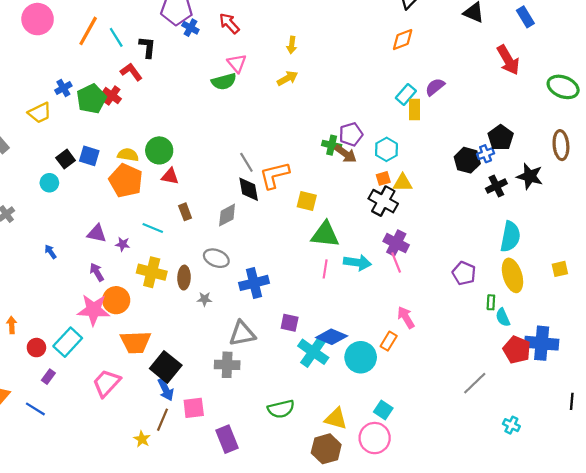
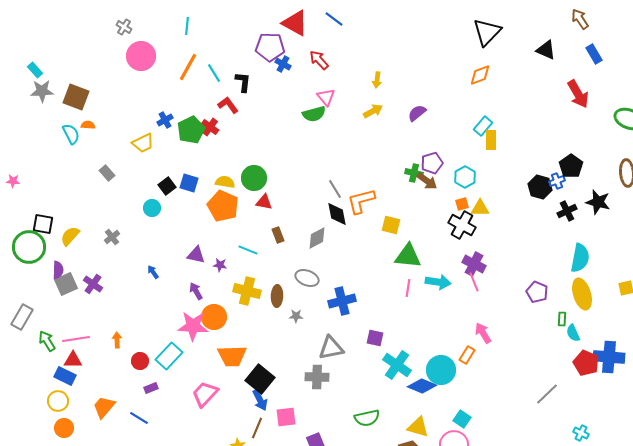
purple semicircle: (435, 87) -> (417, 113), moved
blue diamond: (332, 337) -> (422, 386), moved
purple rectangle: (48, 377) -> (151, 388), turned 32

